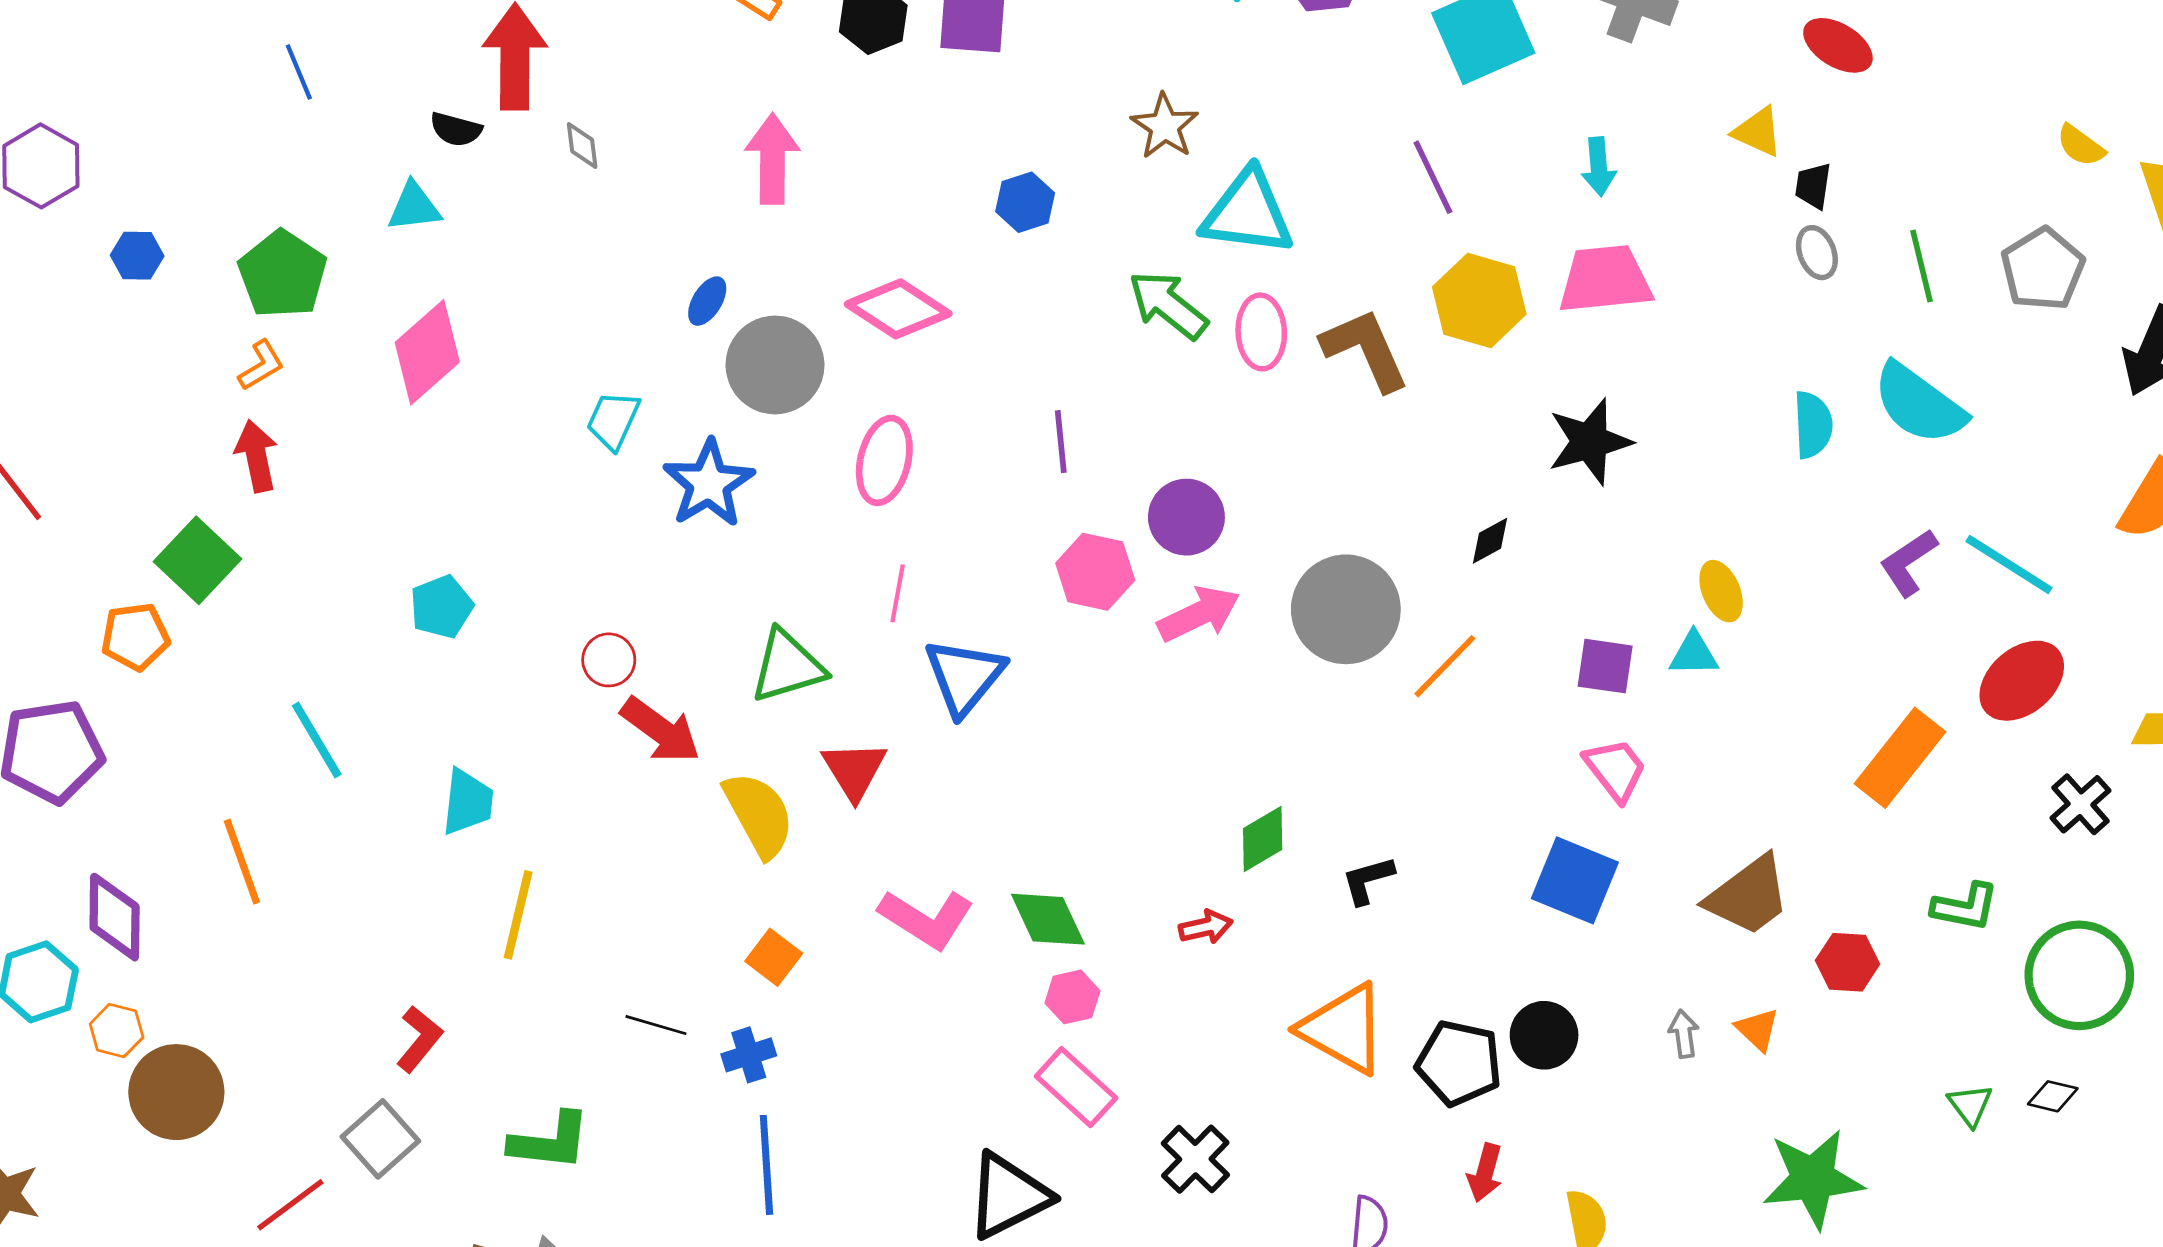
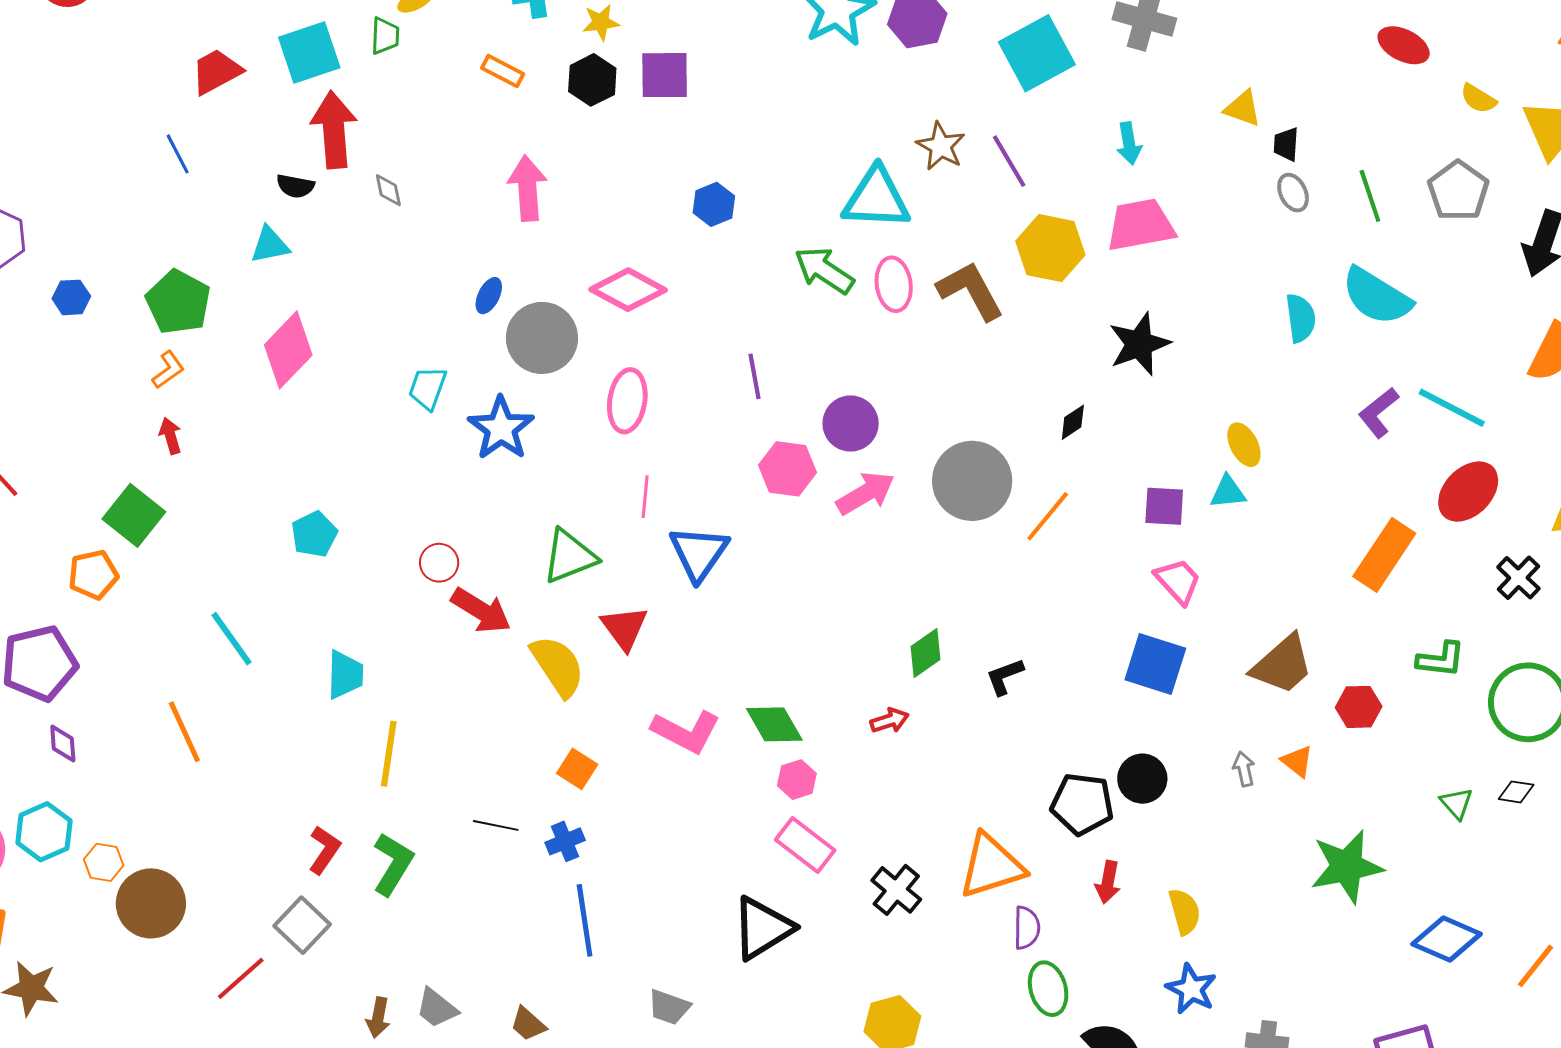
red ellipse: (1838, 45) -> (1404, 45), moved
brown star: (1165, 126) -> (941, 146), moved
red arrow: (256, 456) -> (170, 436), size x0.7
purple diamond: (115, 917) -> (63, 743), moved, size x0.6
orange triangle: (1343, 1029) -> (991, 866), moved, turned -42
green L-shape: (550, 1141) -> (393, 864), moved, turned -60

